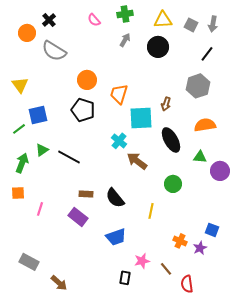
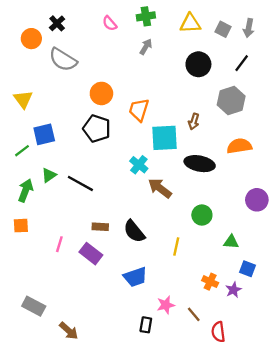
black circle: (158, 47) -> (198, 64), moved
black ellipse: (171, 140) -> (200, 164), turned -50
green triangle: (200, 157) -> (231, 242), moved
pink line: (40, 209) -> (59, 244), moved

